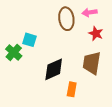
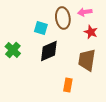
cyan square: (30, 40) -> (41, 28), moved
black diamond: (54, 69) -> (49, 51), moved

